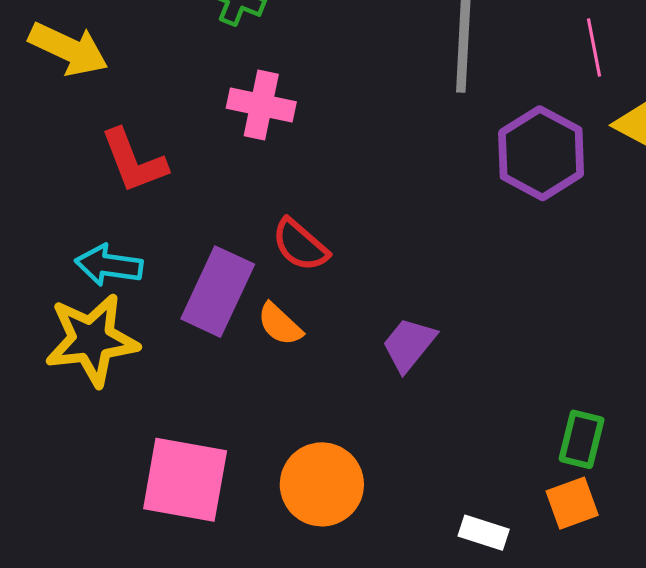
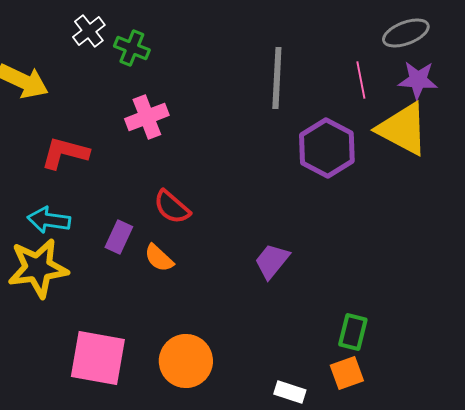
pink cross: (261, 105) -> (147, 117), turned -33
red L-shape: (134, 161) -> (65, 153), turned 126
purple rectangle: (218, 292) -> (119, 237), size x0.6
purple trapezoid: (409, 344) -> (272, 261), moved

